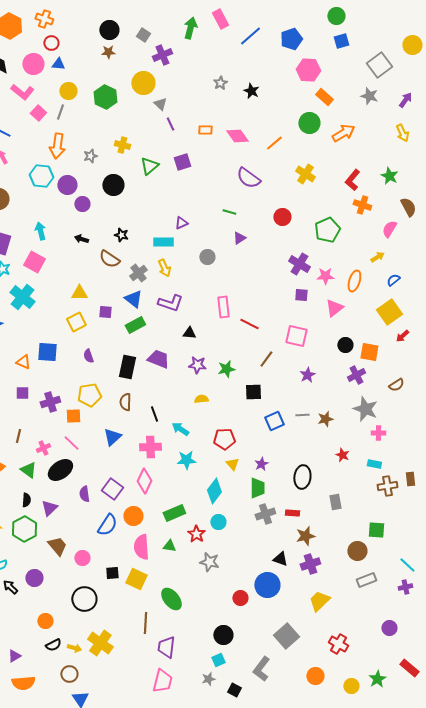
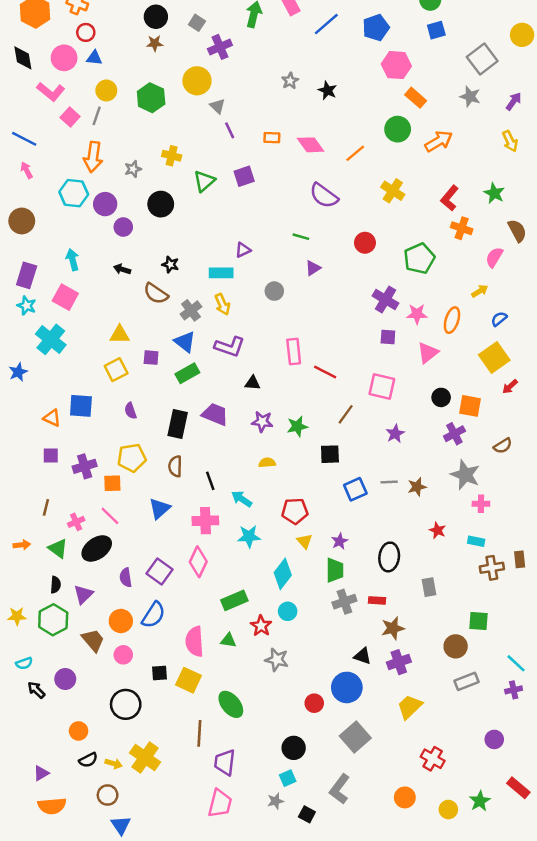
orange circle: (133, 516) -> (121, 621), moved
gray square: (286, 636) -> (355, 737), moved

